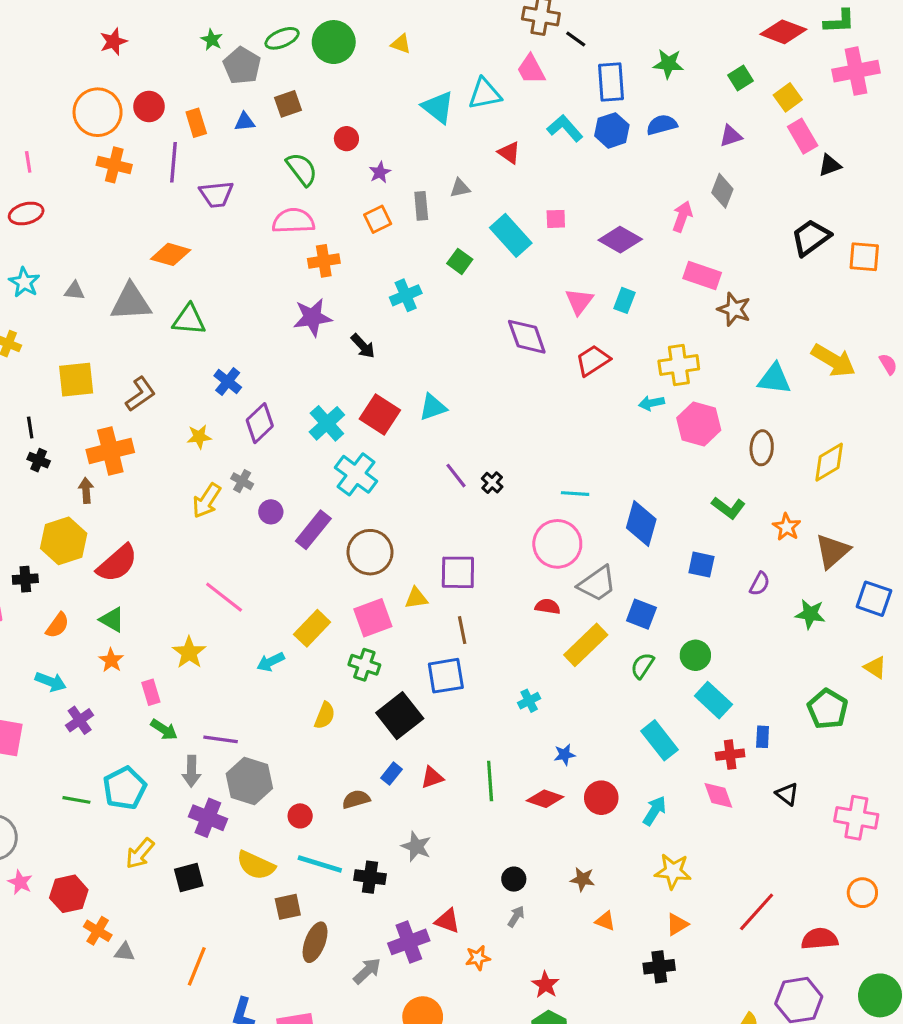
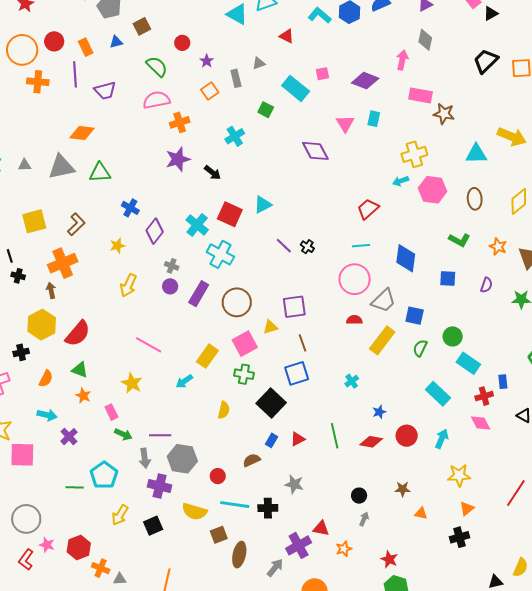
red trapezoid: (593, 360) -> (368, 209), moved
gray cross: (242, 481) -> (172, 266), moved

